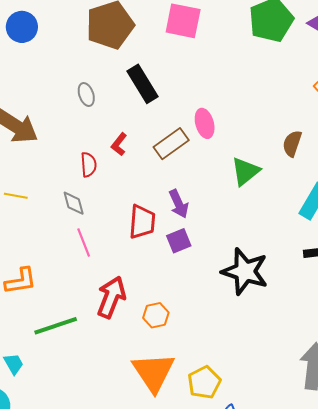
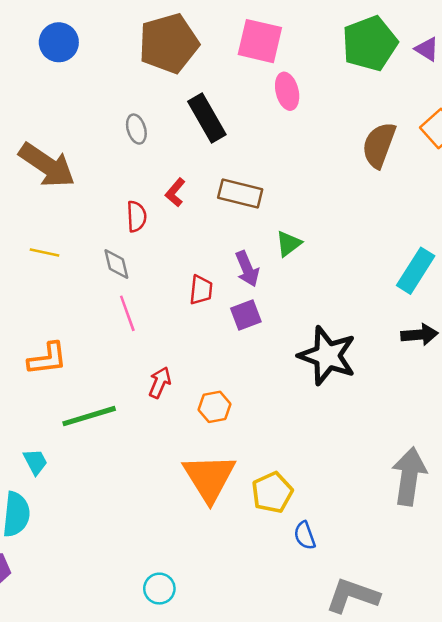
pink ellipse: (205, 123) -> (287, 91), moved
brown rectangle: (171, 144) -> (240, 193), turned 48
brown semicircle: (292, 144) -> (379, 145), moved, size x1.4
green triangle: (245, 171) -> (289, 244), moved, size x0.7
red trapezoid: (142, 222) -> (201, 290), size x0.7
red arrow: (111, 297) -> (160, 383), size x0.6

